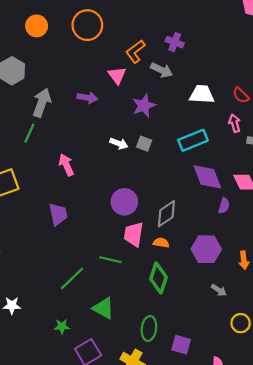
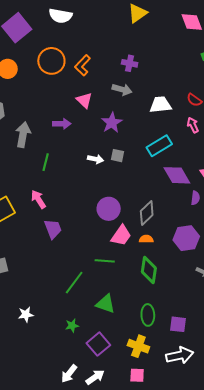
orange L-shape: (135, 51) -> (83, 65), moved
green line: (29, 133) -> (46, 162), moved
pink arrow: (66, 165) -> (38, 199), moved
pink trapezoid: (134, 234) -> (121, 236), turned -145

